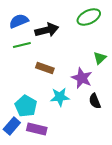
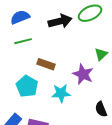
black arrow: (47, 30) -> (60, 21), moved
black semicircle: (95, 101) -> (101, 109), moved
cyan pentagon: (26, 106) -> (27, 86), moved

